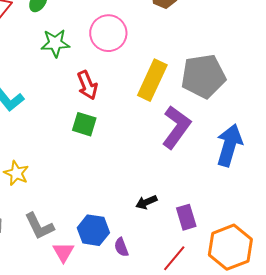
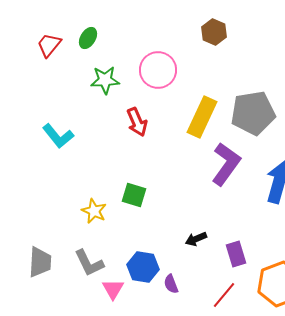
green square: (84, 124) -> (134, 195), moved
yellow star: (16, 173) -> (94, 211), moved

